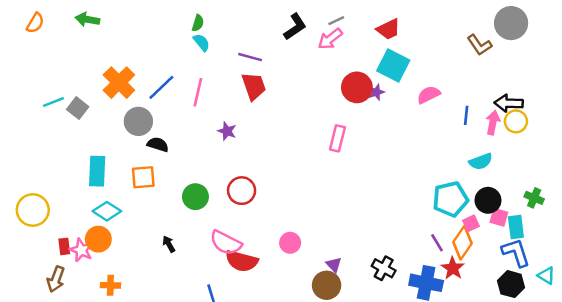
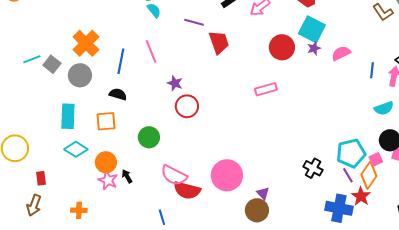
red trapezoid: (254, 86) -> (219, 42), moved
blue line: (161, 87) -> (121, 61), moved, turned -35
pink line: (198, 92) -> (151, 51), turned -35
purple star: (376, 92) -> (314, 48), moved
gray circle: (138, 121) -> (80, 75), moved
pink rectangle: (337, 138) -> (266, 89), turned 60
red circle: (242, 191) -> (187, 106), moved
cyan pentagon: (450, 199) -> (351, 153), moved
orange circle: (98, 239) -> (106, 162), moved
pink circle: (290, 243) -> (227, 175), size x1.8
pink star: (81, 250) -> (108, 180), moved
black cross: (384, 268) -> (313, 168), moved

